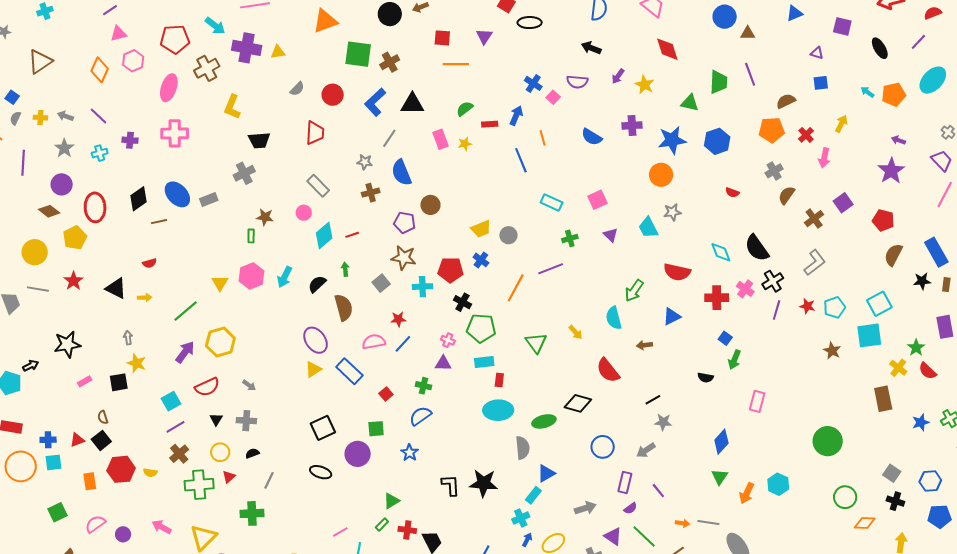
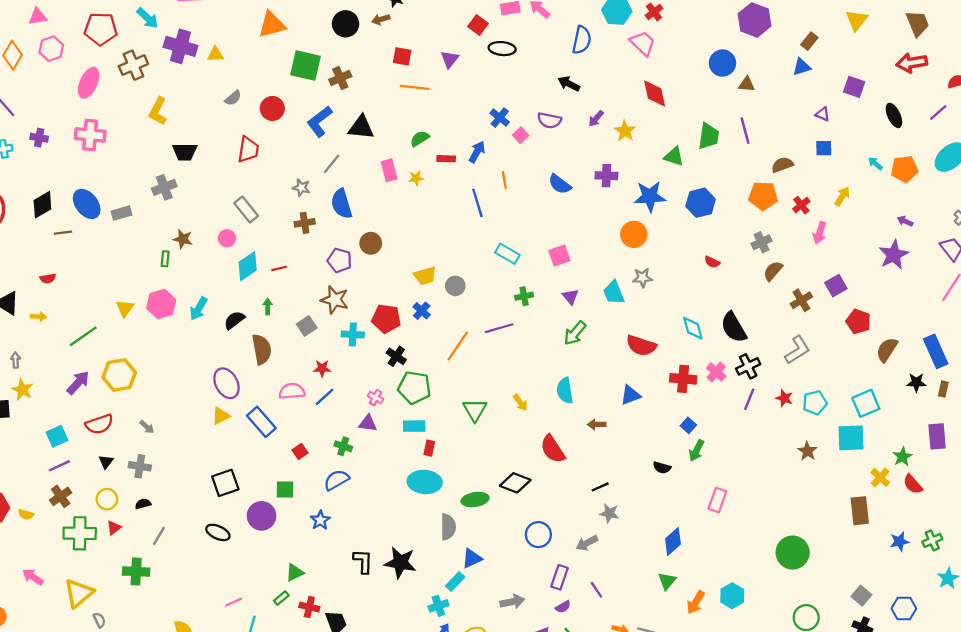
red pentagon: (883, 220) -> (858, 321), moved
green arrow: (634, 291) -> (575, 333), moved

